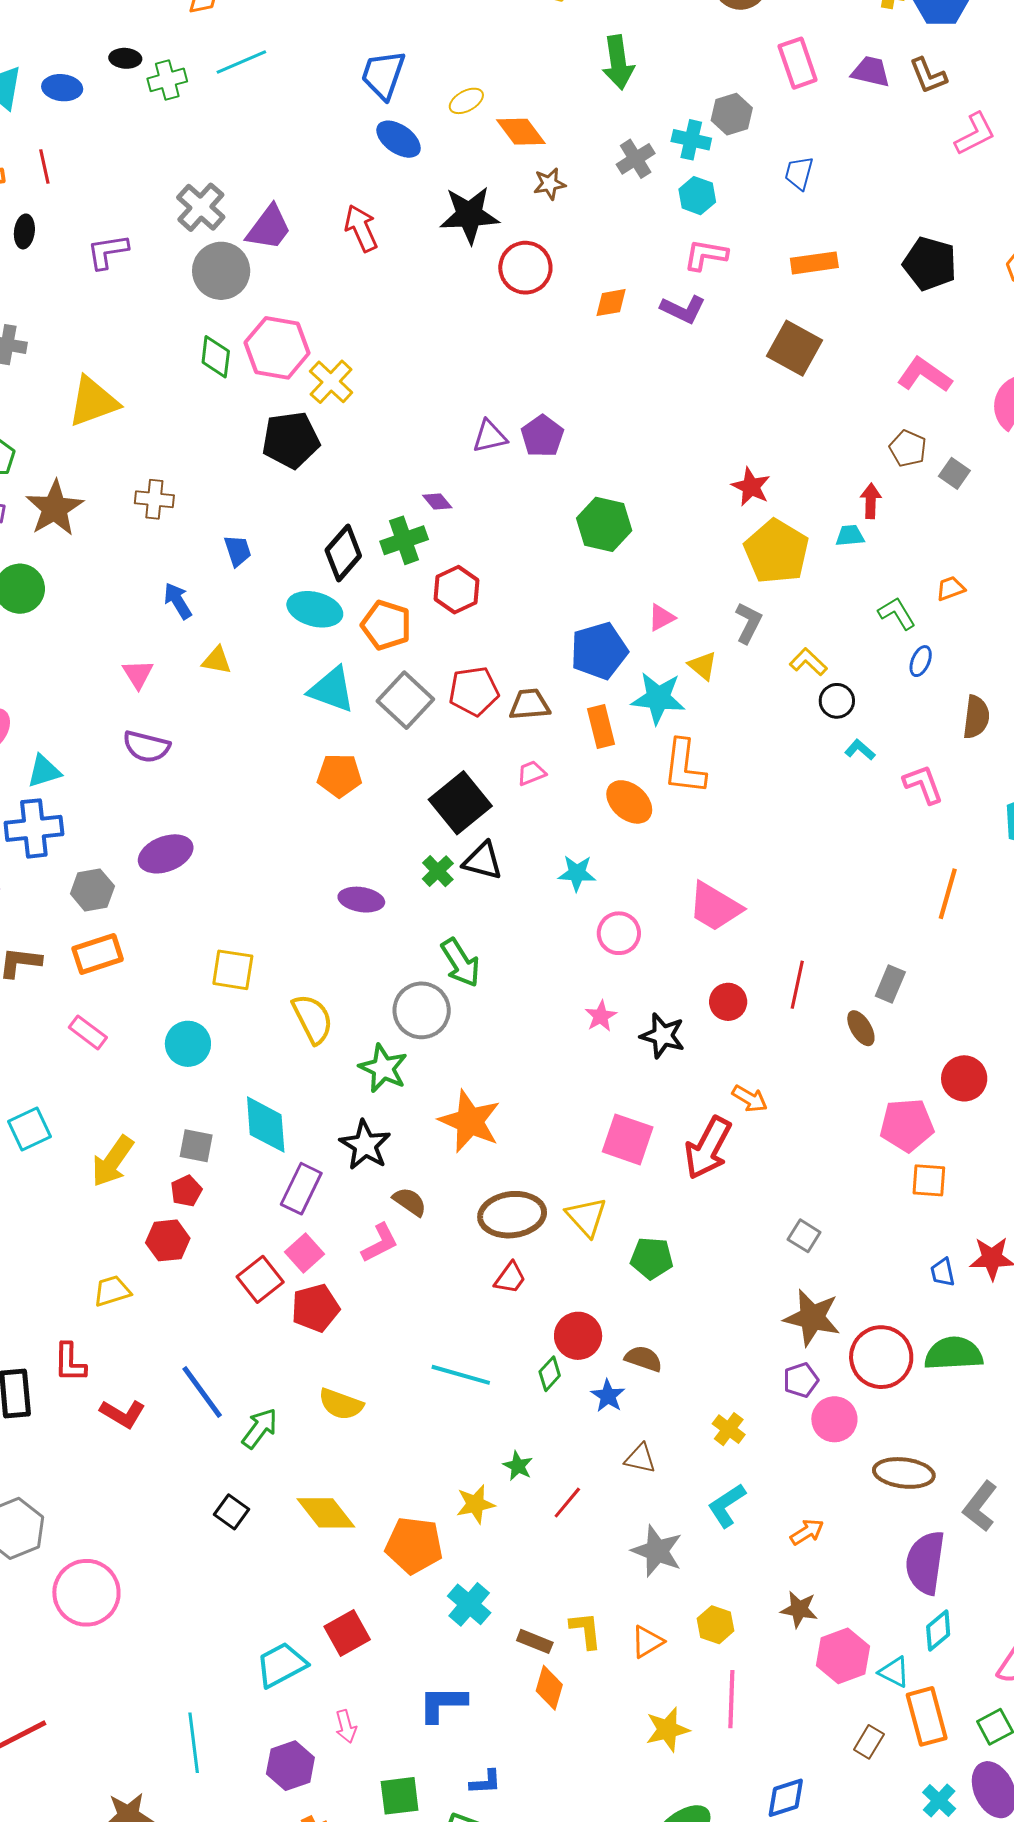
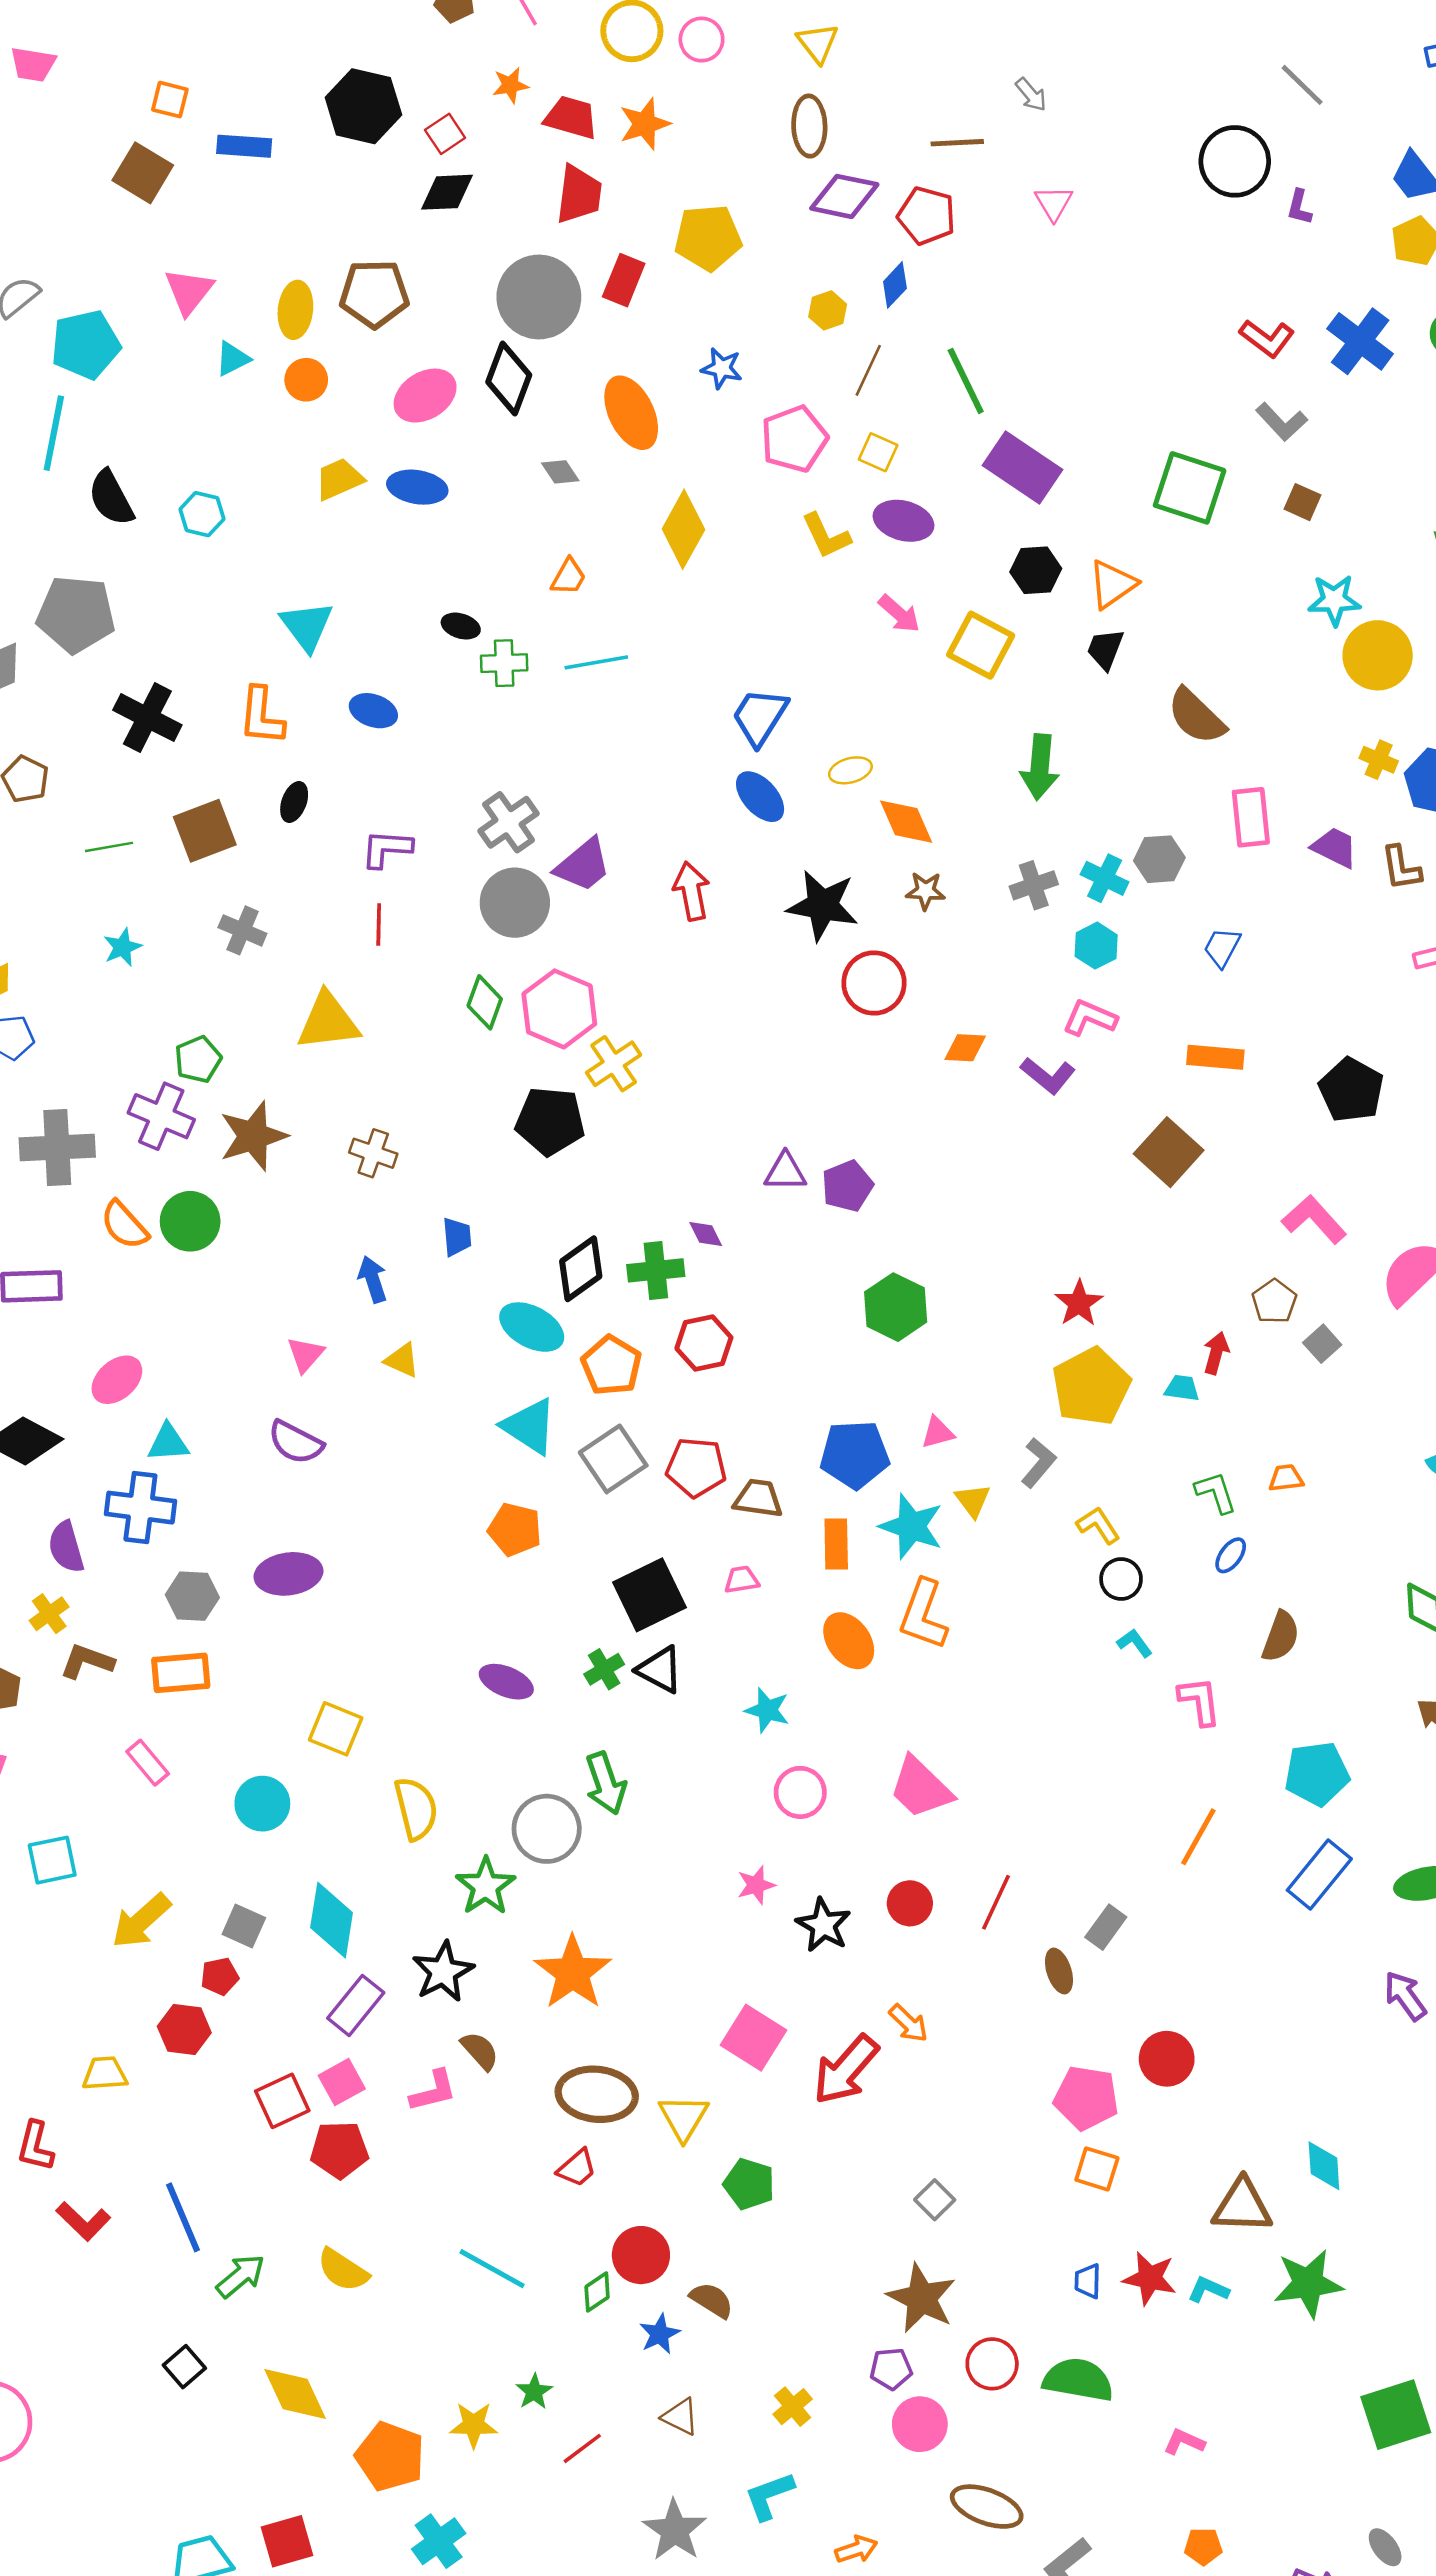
blue ellipse: (62, 88) -> (373, 711), moved
red line: (44, 166) -> (379, 924), moved
red circle: (881, 1357) -> (992, 2364), size x0.7

